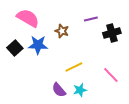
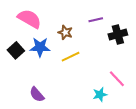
yellow line: (74, 67) -> (71, 57), moved
purple semicircle: (59, 90) -> (37, 94), moved
cyan star: (80, 90) -> (100, 94), moved

